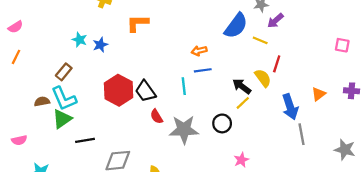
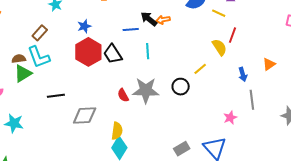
blue star: (100, 45) -> (84, 26), moved
blue line: (203, 70) -> (131, 29), moved
black arrow: (242, 86) -> (149, 19), moved
blue arrow: (290, 107) -> (243, 74), size x0.6
red semicircle: (157, 116) -> (123, 95), moved
green triangle: (62, 119) -> (23, 73), moved
pink star: (241, 160) -> (230, 118), moved

